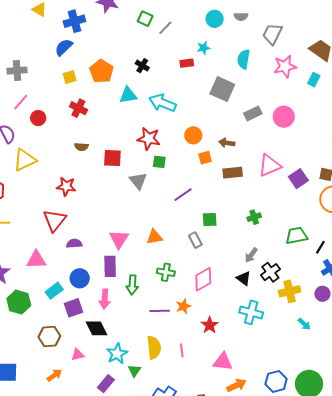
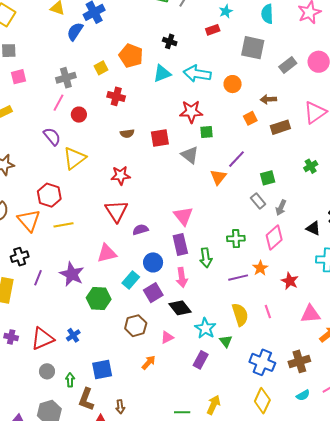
blue semicircle: (64, 47) -> (75, 31), moved
gray cross: (17, 71) -> (66, 78), moved
orange circle: (193, 135) -> (233, 84), moved
orange triangle: (154, 237) -> (218, 177), moved, turned -30
gray arrow: (251, 255) -> (281, 208), moved

